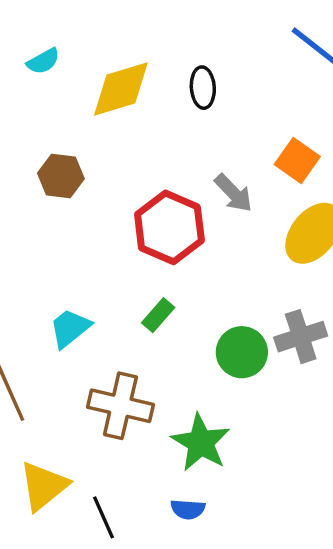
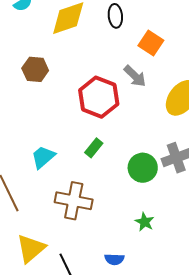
orange square: (297, 160) -> (151, 43), moved
green star: (201, 443) -> (145, 222), moved, size x0.6

